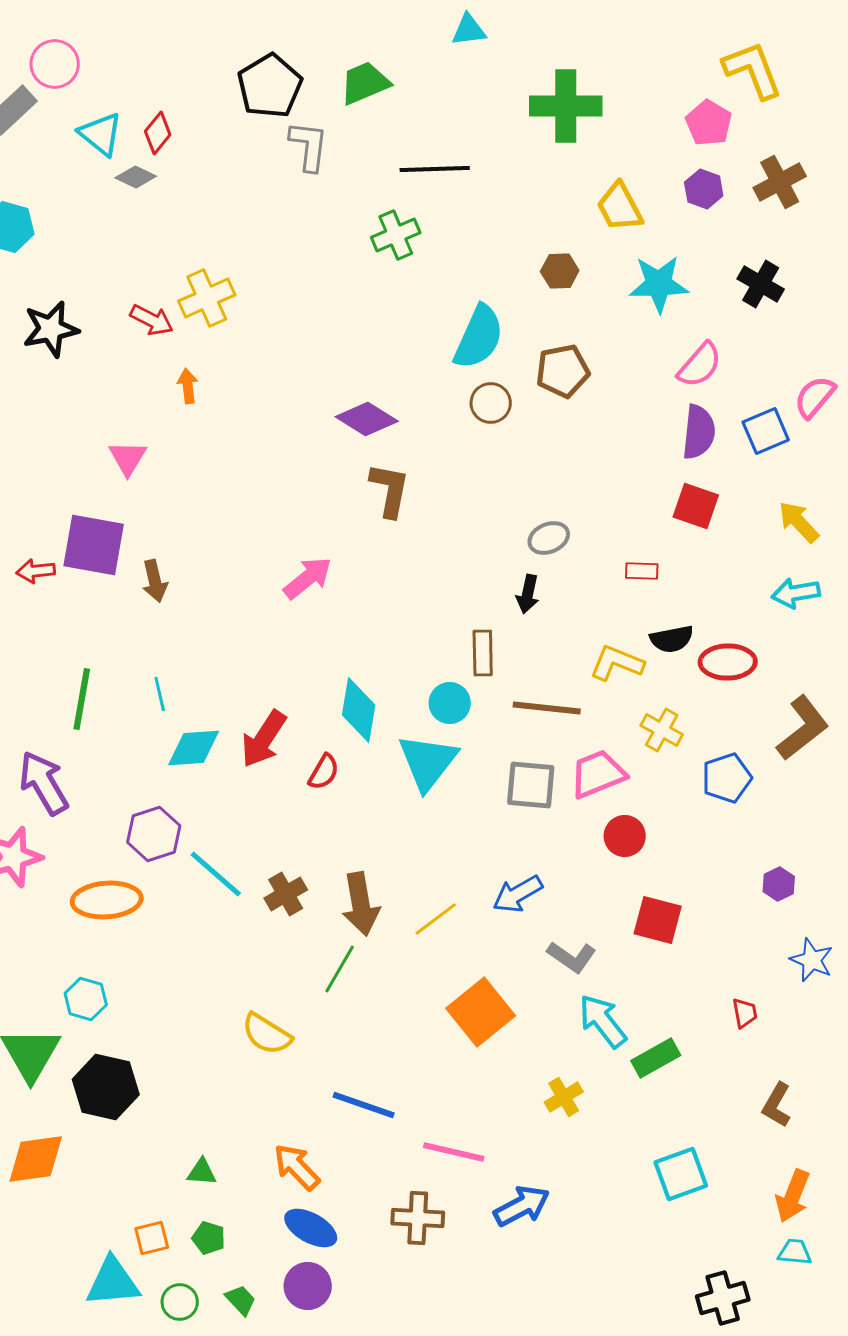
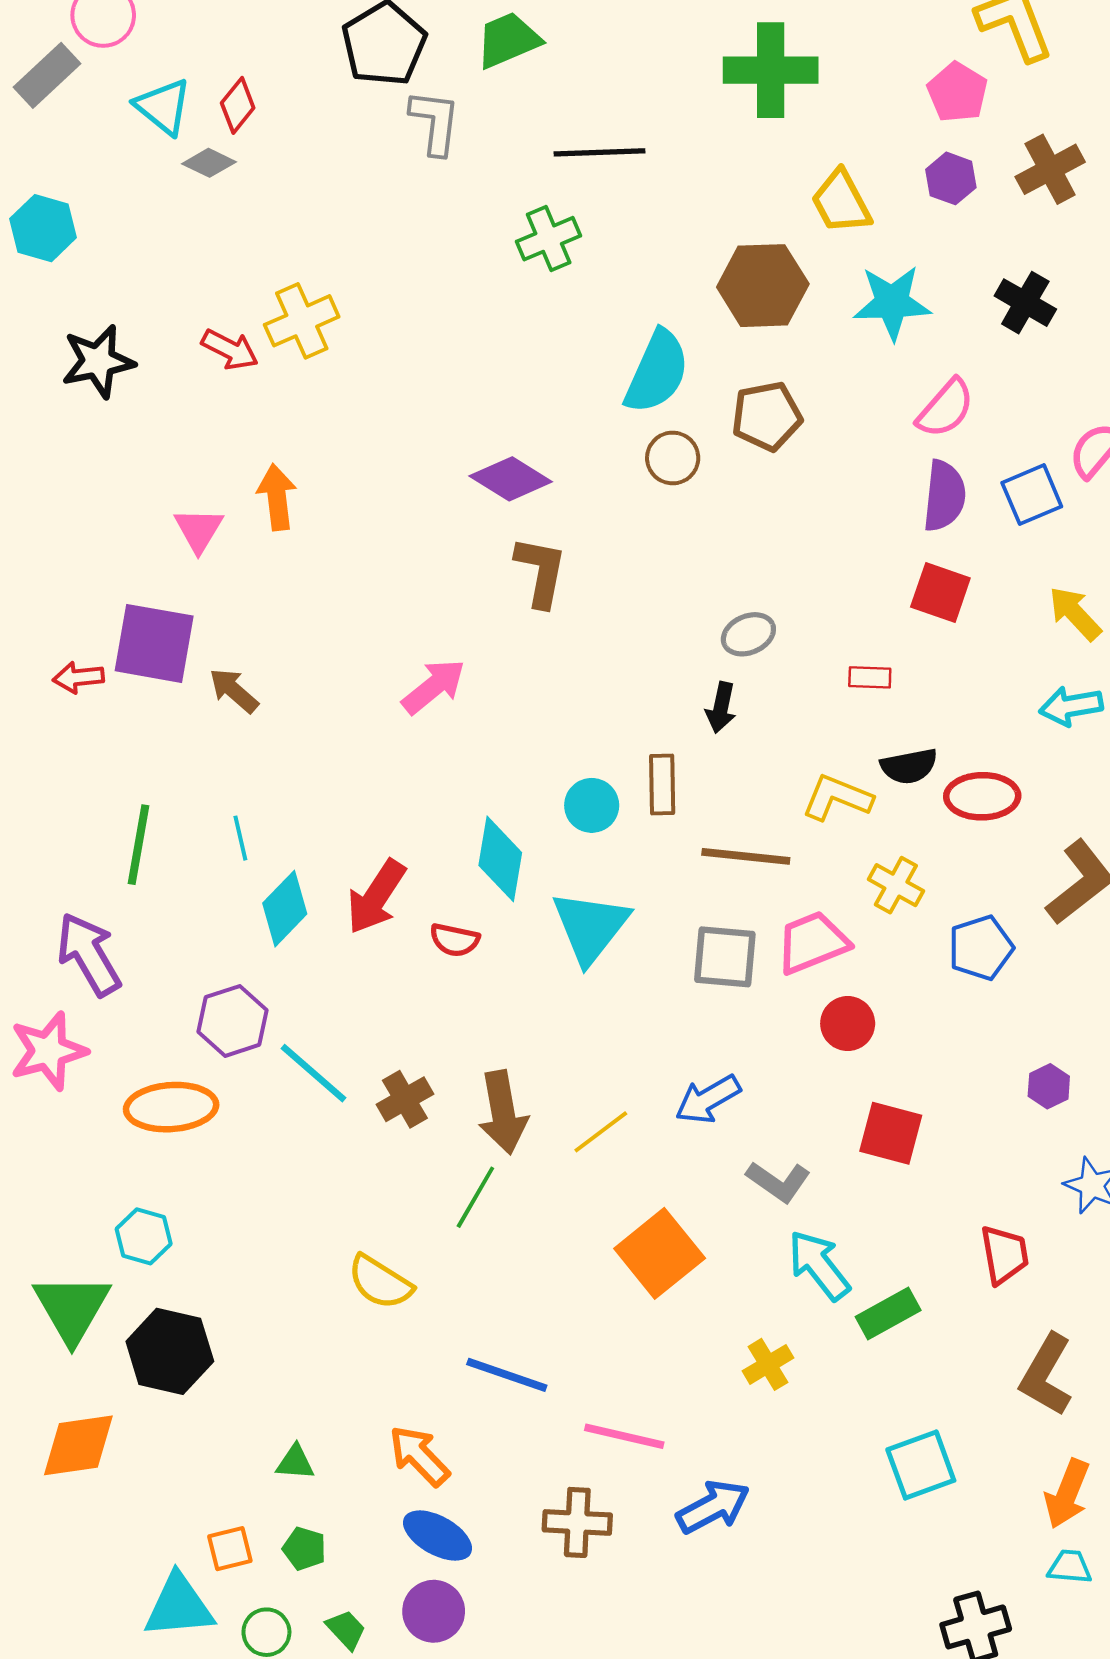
brown hexagon: (560, 271) -> (763, 286), size x1.8
orange arrow: (188, 386) -> (277, 497), moved, size x1.4
brown arrow: (155, 581) -> (234, 690), turned 144
cyan circle: (450, 703) -> (592, 805), moved
cyan diamond: (194, 748) -> (285, 909), turned -42
red semicircle: (324, 772) -> (455, 940), turned 72
red trapezoid: (745, 1013) -> (1004, 1255), size x1.5
brown L-shape: (777, 1105) -> (1046, 1375), size x1.4

